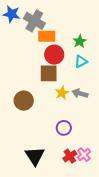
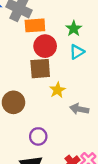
gray arrow: (80, 93) -> (79, 109), moved
purple circle: (64, 128) -> (38, 136), moved

